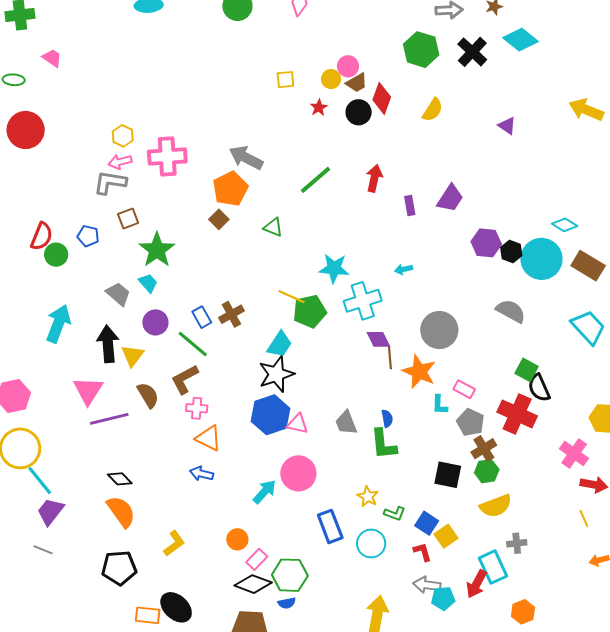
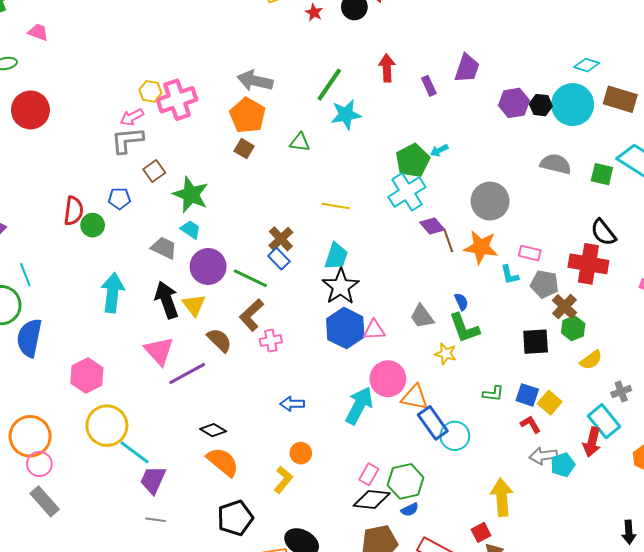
yellow hexagon: (123, 136) -> (150, 91), moved
cyan star: (334, 268) -> (346, 115), moved
green pentagon: (310, 311) -> (413, 160), moved
blue rectangle: (202, 317) -> (279, 259), moved
purple circle: (155, 322) -> (208, 267), size x1.4
green square: (527, 370) -> (602, 174), moved
orange triangle: (209, 438) -> (415, 397), moved
cyan arrow: (264, 492) -> (359, 406), size x1.4
yellow star: (368, 497) -> (446, 354), moved
yellow semicircle: (496, 506) -> (591, 360), size x0.7
orange circle: (237, 539) -> (301, 453), moved
cyan circle: (371, 543) -> (455, 436), moved

